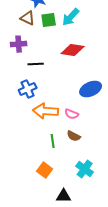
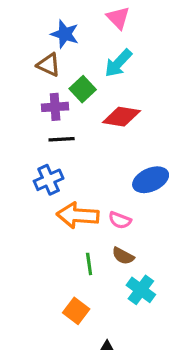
green square: (49, 20) -> (83, 89), moved, turned -35
purple cross: (19, 44) -> (55, 107), moved
cyan cross: (85, 169) -> (141, 290), moved

